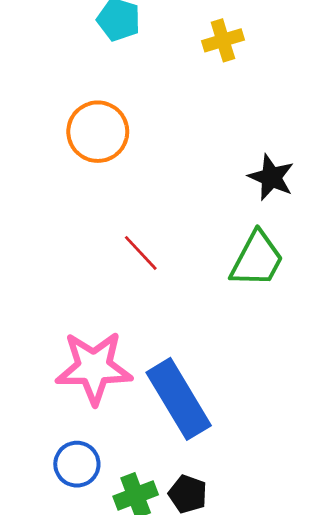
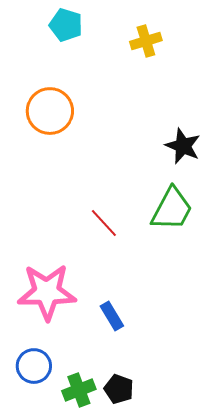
red line: (141, 253) -> (104, 223), moved
blue rectangle: (179, 399) -> (112, 316), size x0.5

